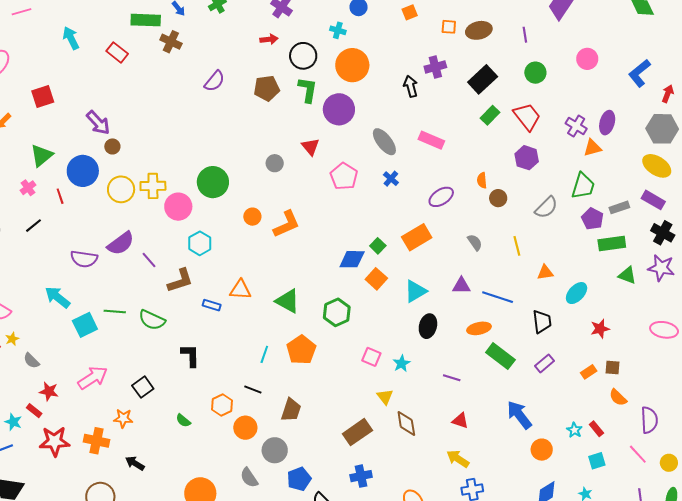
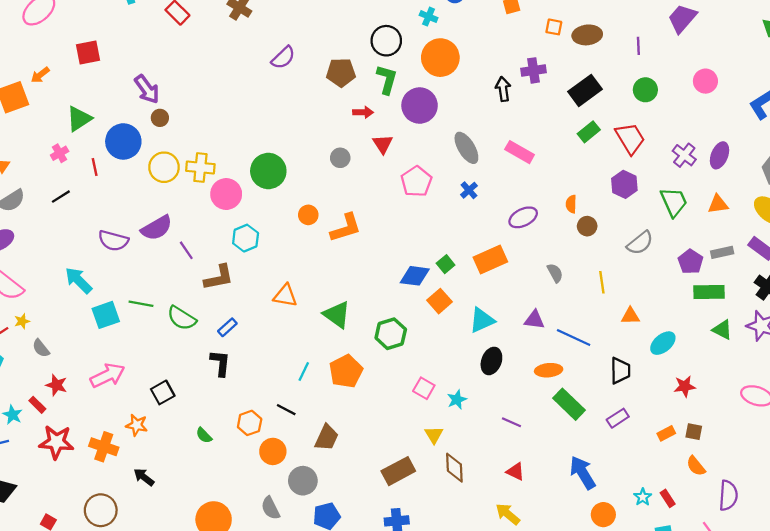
red arrow: (269, 39) -> (363, 112), moved
orange triangle: (592, 148) -> (718, 204), moved
green trapezoid: (583, 186) -> (674, 202), moved, turned -48
blue rectangle: (212, 305) -> (227, 327), moved, turned -66

